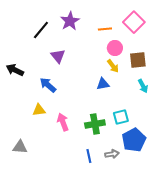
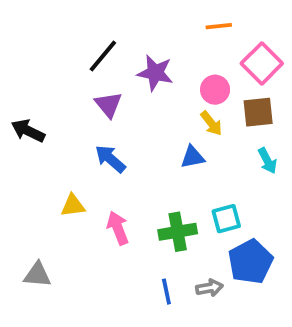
purple star: (70, 21) -> (155, 73), moved, turned -30
pink square: (134, 22) -> (262, 63), moved
orange line: (105, 29) -> (219, 26), moved
black line: (41, 30) -> (103, 56), moved
blue arrow: (48, 85) -> (110, 159), moved

